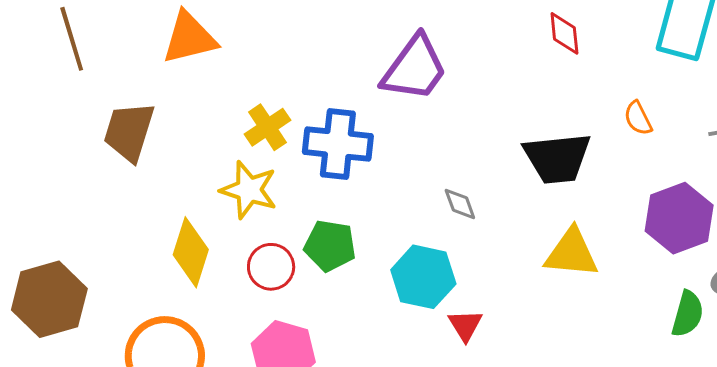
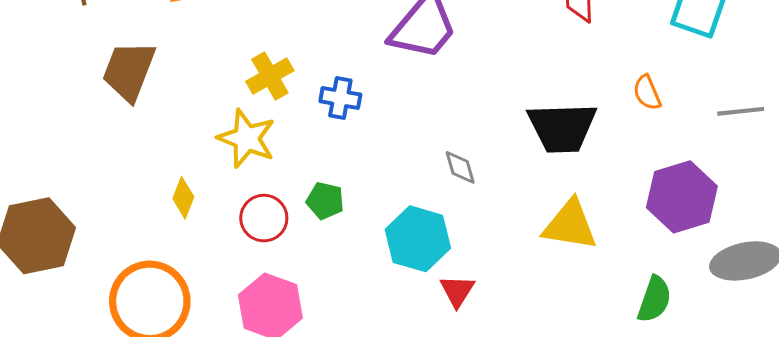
blue cross: (338, 144) -> (340, 98), size x0.6
green pentagon: (330, 246) -> (325, 201), size x0.7
yellow diamond: (191, 252) -> (183, 198), size x0.6
green semicircle: (688, 314) -> (654, 299), moved

